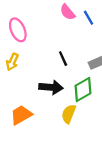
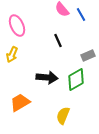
black line: (63, 59) -> (58, 41), moved
yellow semicircle: (69, 114) -> (63, 116), moved

